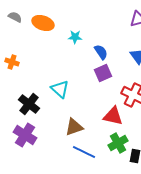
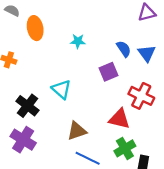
orange ellipse: (43, 23) -> (35, 28), moved, turned 60
cyan star: (75, 37) -> (78, 41), moved
blue semicircle: (101, 52) -> (124, 49), moved

